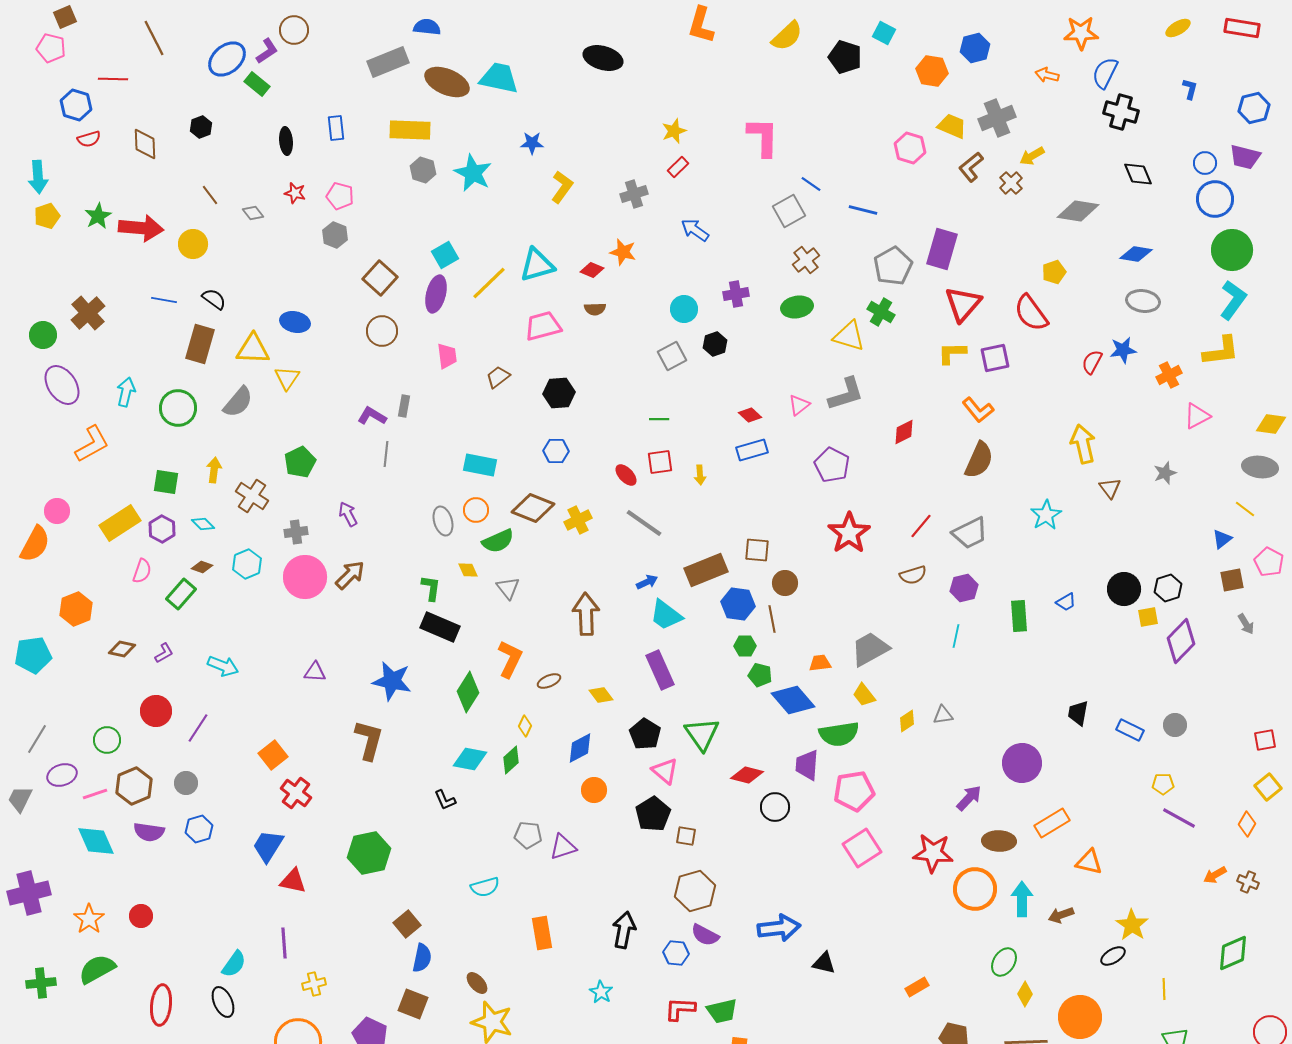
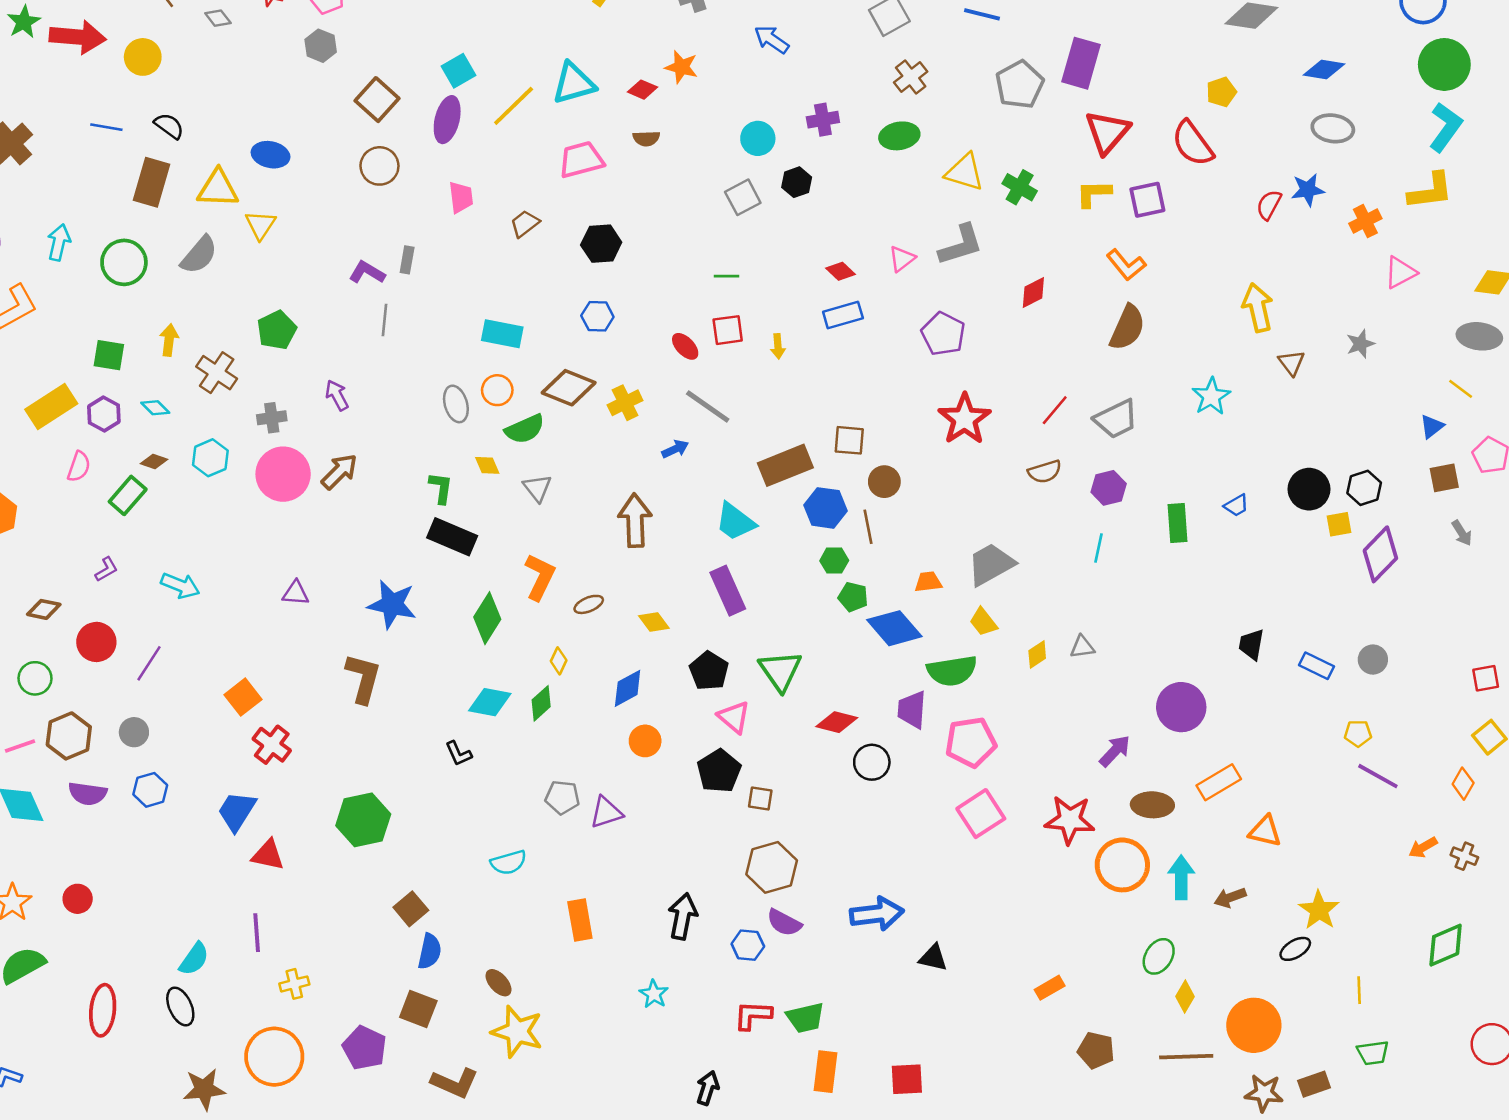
green cross: (881, 312) -> (1020, 187), moved
blue arrow: (647, 582) -> (675, 449), moved
brown diamond: (122, 649) -> (44, 609), moved

